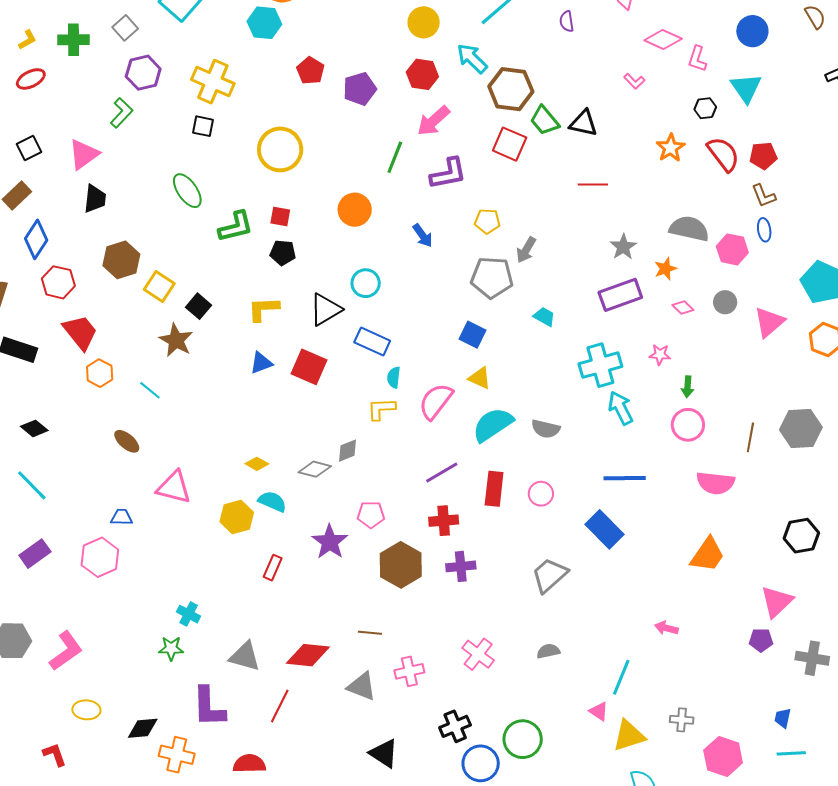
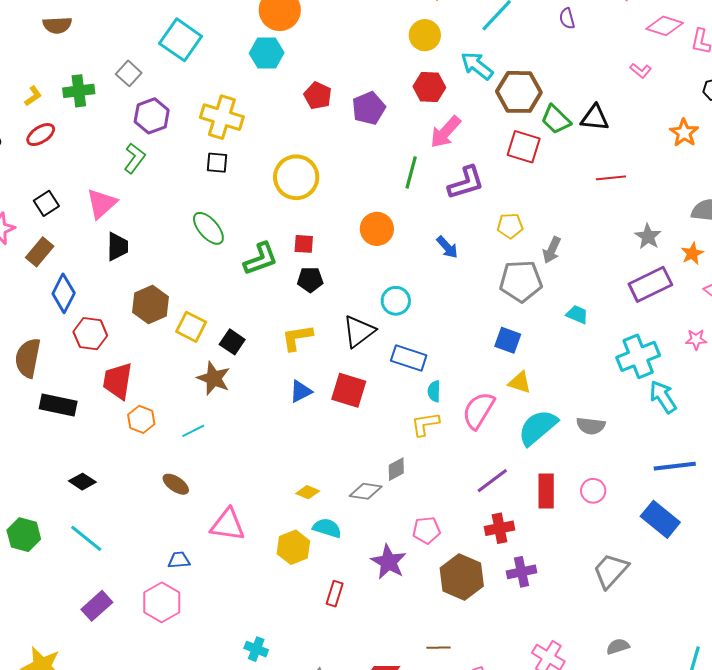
red trapezoid: (80, 332) -> (118, 381), turned -126
cyan line: (150, 390) -> (193, 431), turned -60

